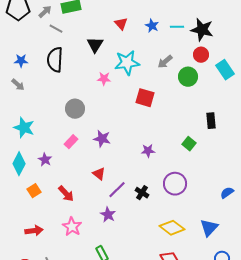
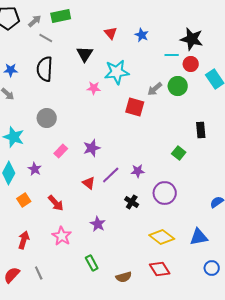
cyan line: (177, 27) -> (172, 55), moved
gray arrow: (165, 62) -> (155, 89), moved
gray circle: (75, 109) -> (47, 118), moved
purple star: (102, 139) -> (92, 148), turned -30
purple star: (148, 151) -> (138, 171), moved
purple line: (117, 190) -> (111, 175), moved
blue triangle: (209, 228) -> (199, 237), turned 36
red arrow: (34, 231) -> (24, 240), turned -66

